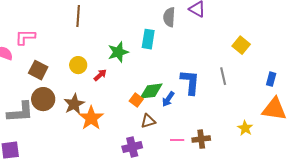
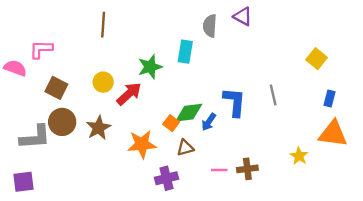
yellow square: (241, 45) -> (317, 59), moved
red arrow: (100, 75) -> (129, 94), size x1.6
orange star: (91, 118) -> (142, 144), moved, turned 30

